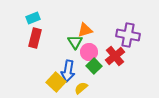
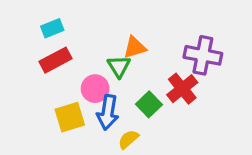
red rectangle: (35, 38) -> (55, 60), turned 48
pink circle: (89, 52) -> (95, 89), moved
yellow square: (56, 82) -> (70, 117), moved, turned 30

